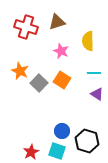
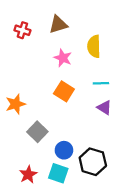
red cross: (26, 27) -> (22, 30), size x0.6
orange star: (20, 71) -> (16, 104), moved, turned 30
gray square: (39, 83) -> (37, 132), moved

